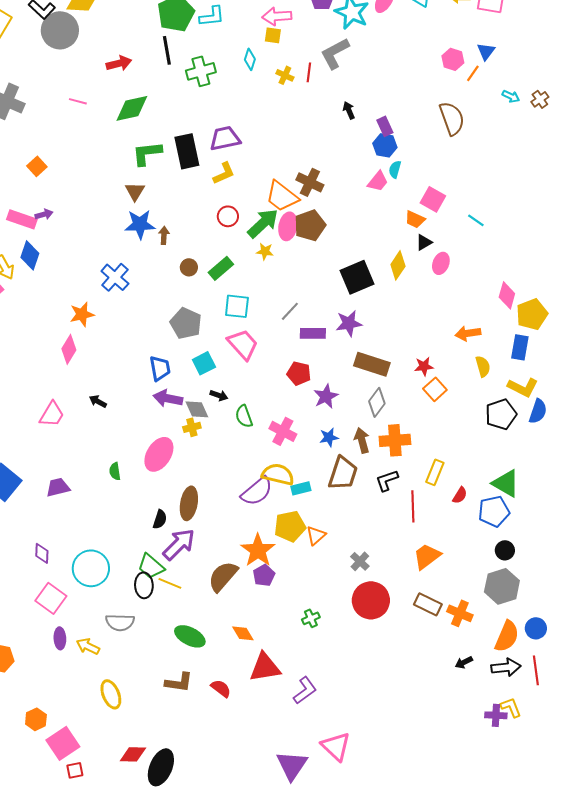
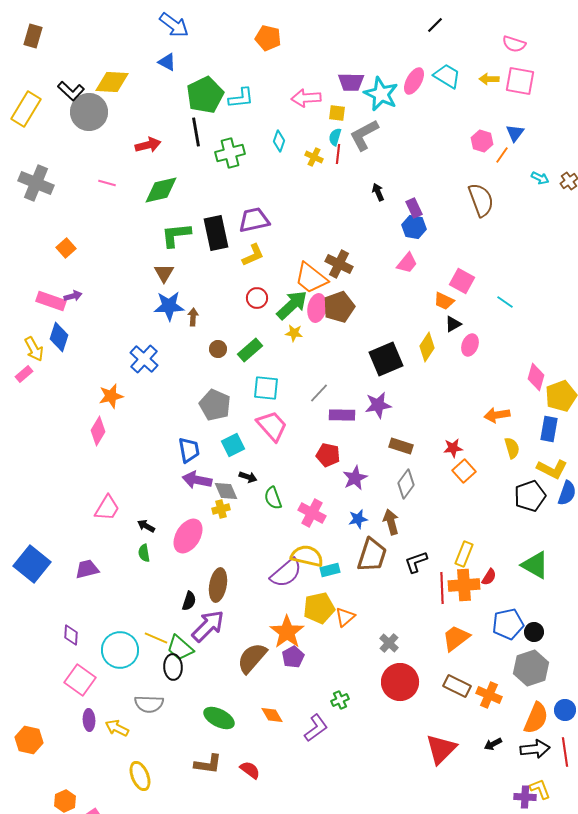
yellow square: (273, 35) -> (337, 113), moved
cyan semicircle: (395, 169) -> (335, 137), moved
brown rectangle: (372, 364) -> (401, 446), size x0.7
black arrow: (98, 401) -> (146, 526), moved
pink trapezoid: (52, 414) -> (107, 508), moved
orange cross: (395, 440) -> (464, 585), moved
blue pentagon: (494, 511) -> (508, 624), moved
yellow line: (170, 583) -> (156, 638), moved
red triangle: (265, 667) -> (441, 749), moved, turned -36
purple L-shape: (305, 690) -> (316, 728), moved

